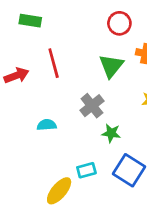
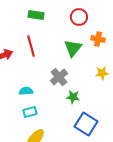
green rectangle: (30, 21) -> (36, 15), moved
cyan rectangle: (86, 170) -> (30, 112), moved

